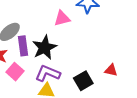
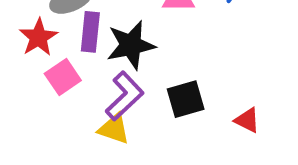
purple L-shape: (48, 73) -> (125, 96), turned 100
black square: (83, 81) -> (186, 99), moved

